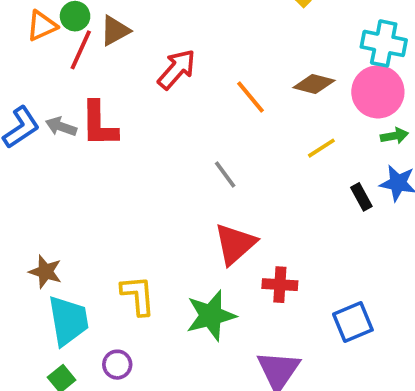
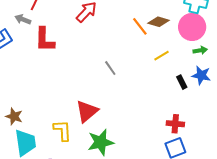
orange line: (251, 97) -> (140, 26), moved
gray arrow: (61, 127) -> (23, 19), moved
red triangle: (235, 244) -> (87, 111), moved
red cross: (280, 285) -> (175, 124), moved

